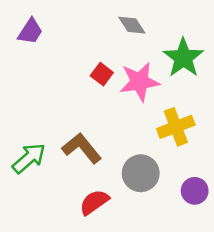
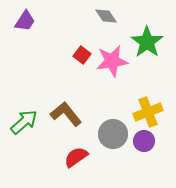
yellow cross: (176, 127) -> (148, 112), moved
purple circle: (195, 191) -> (144, 141), moved

